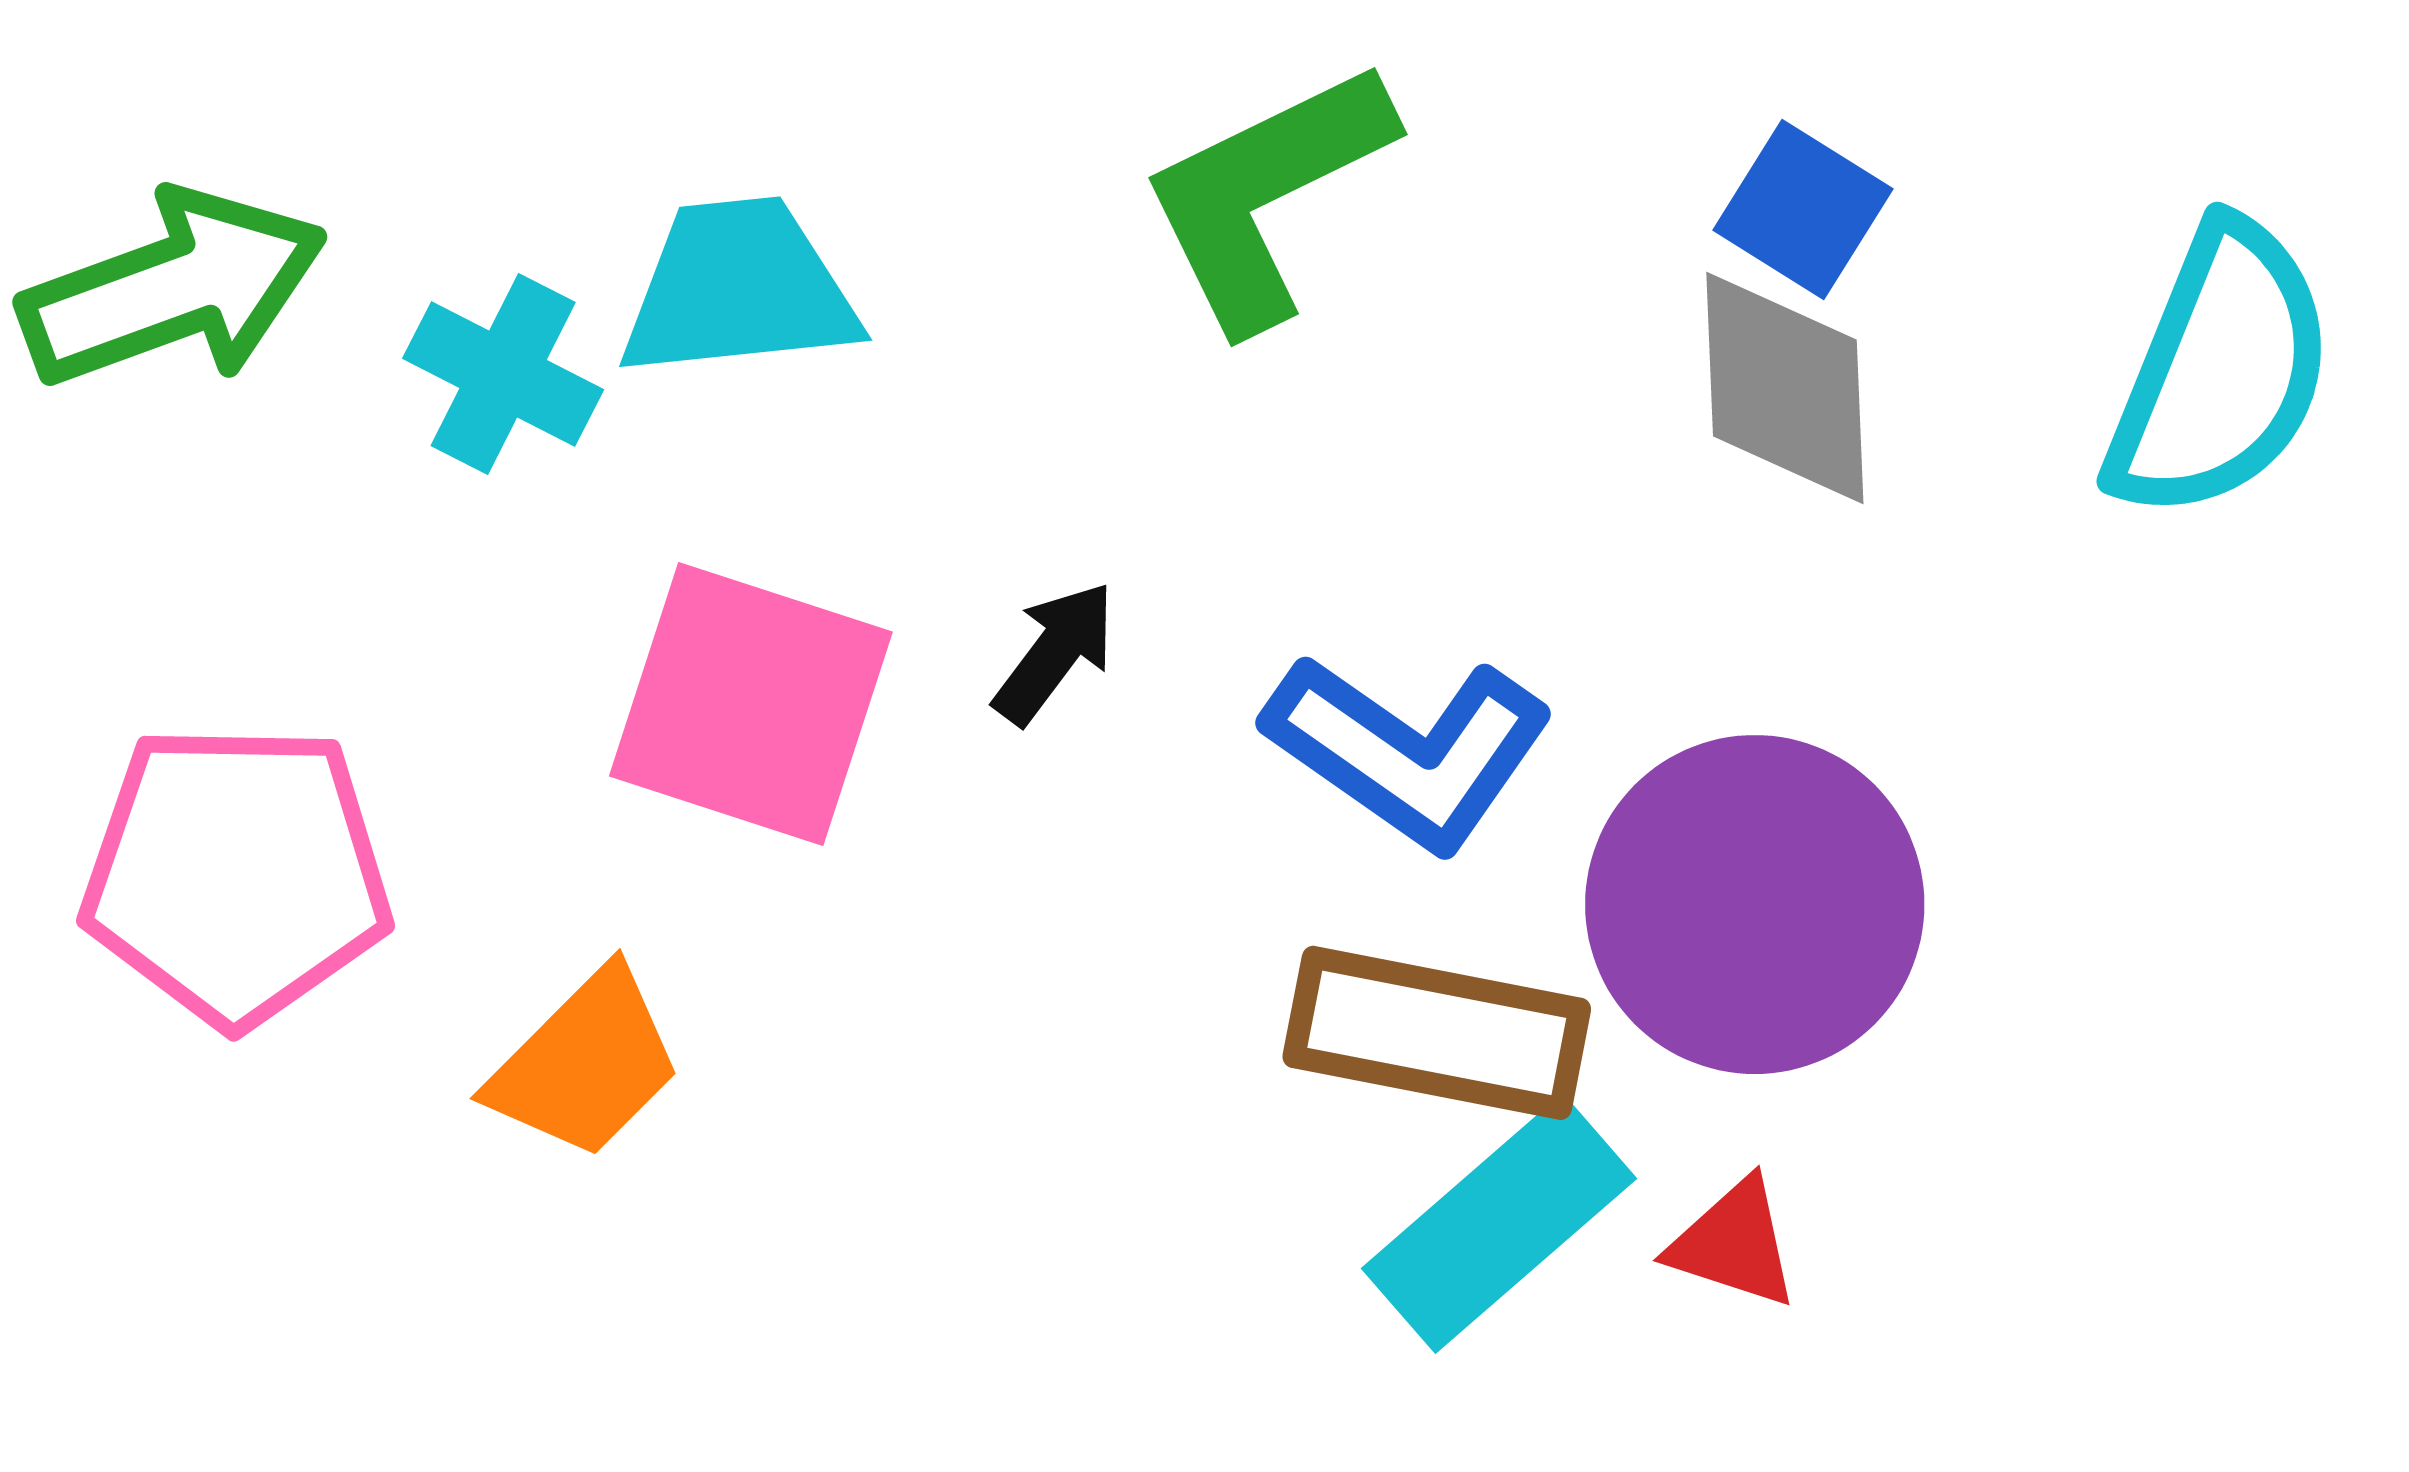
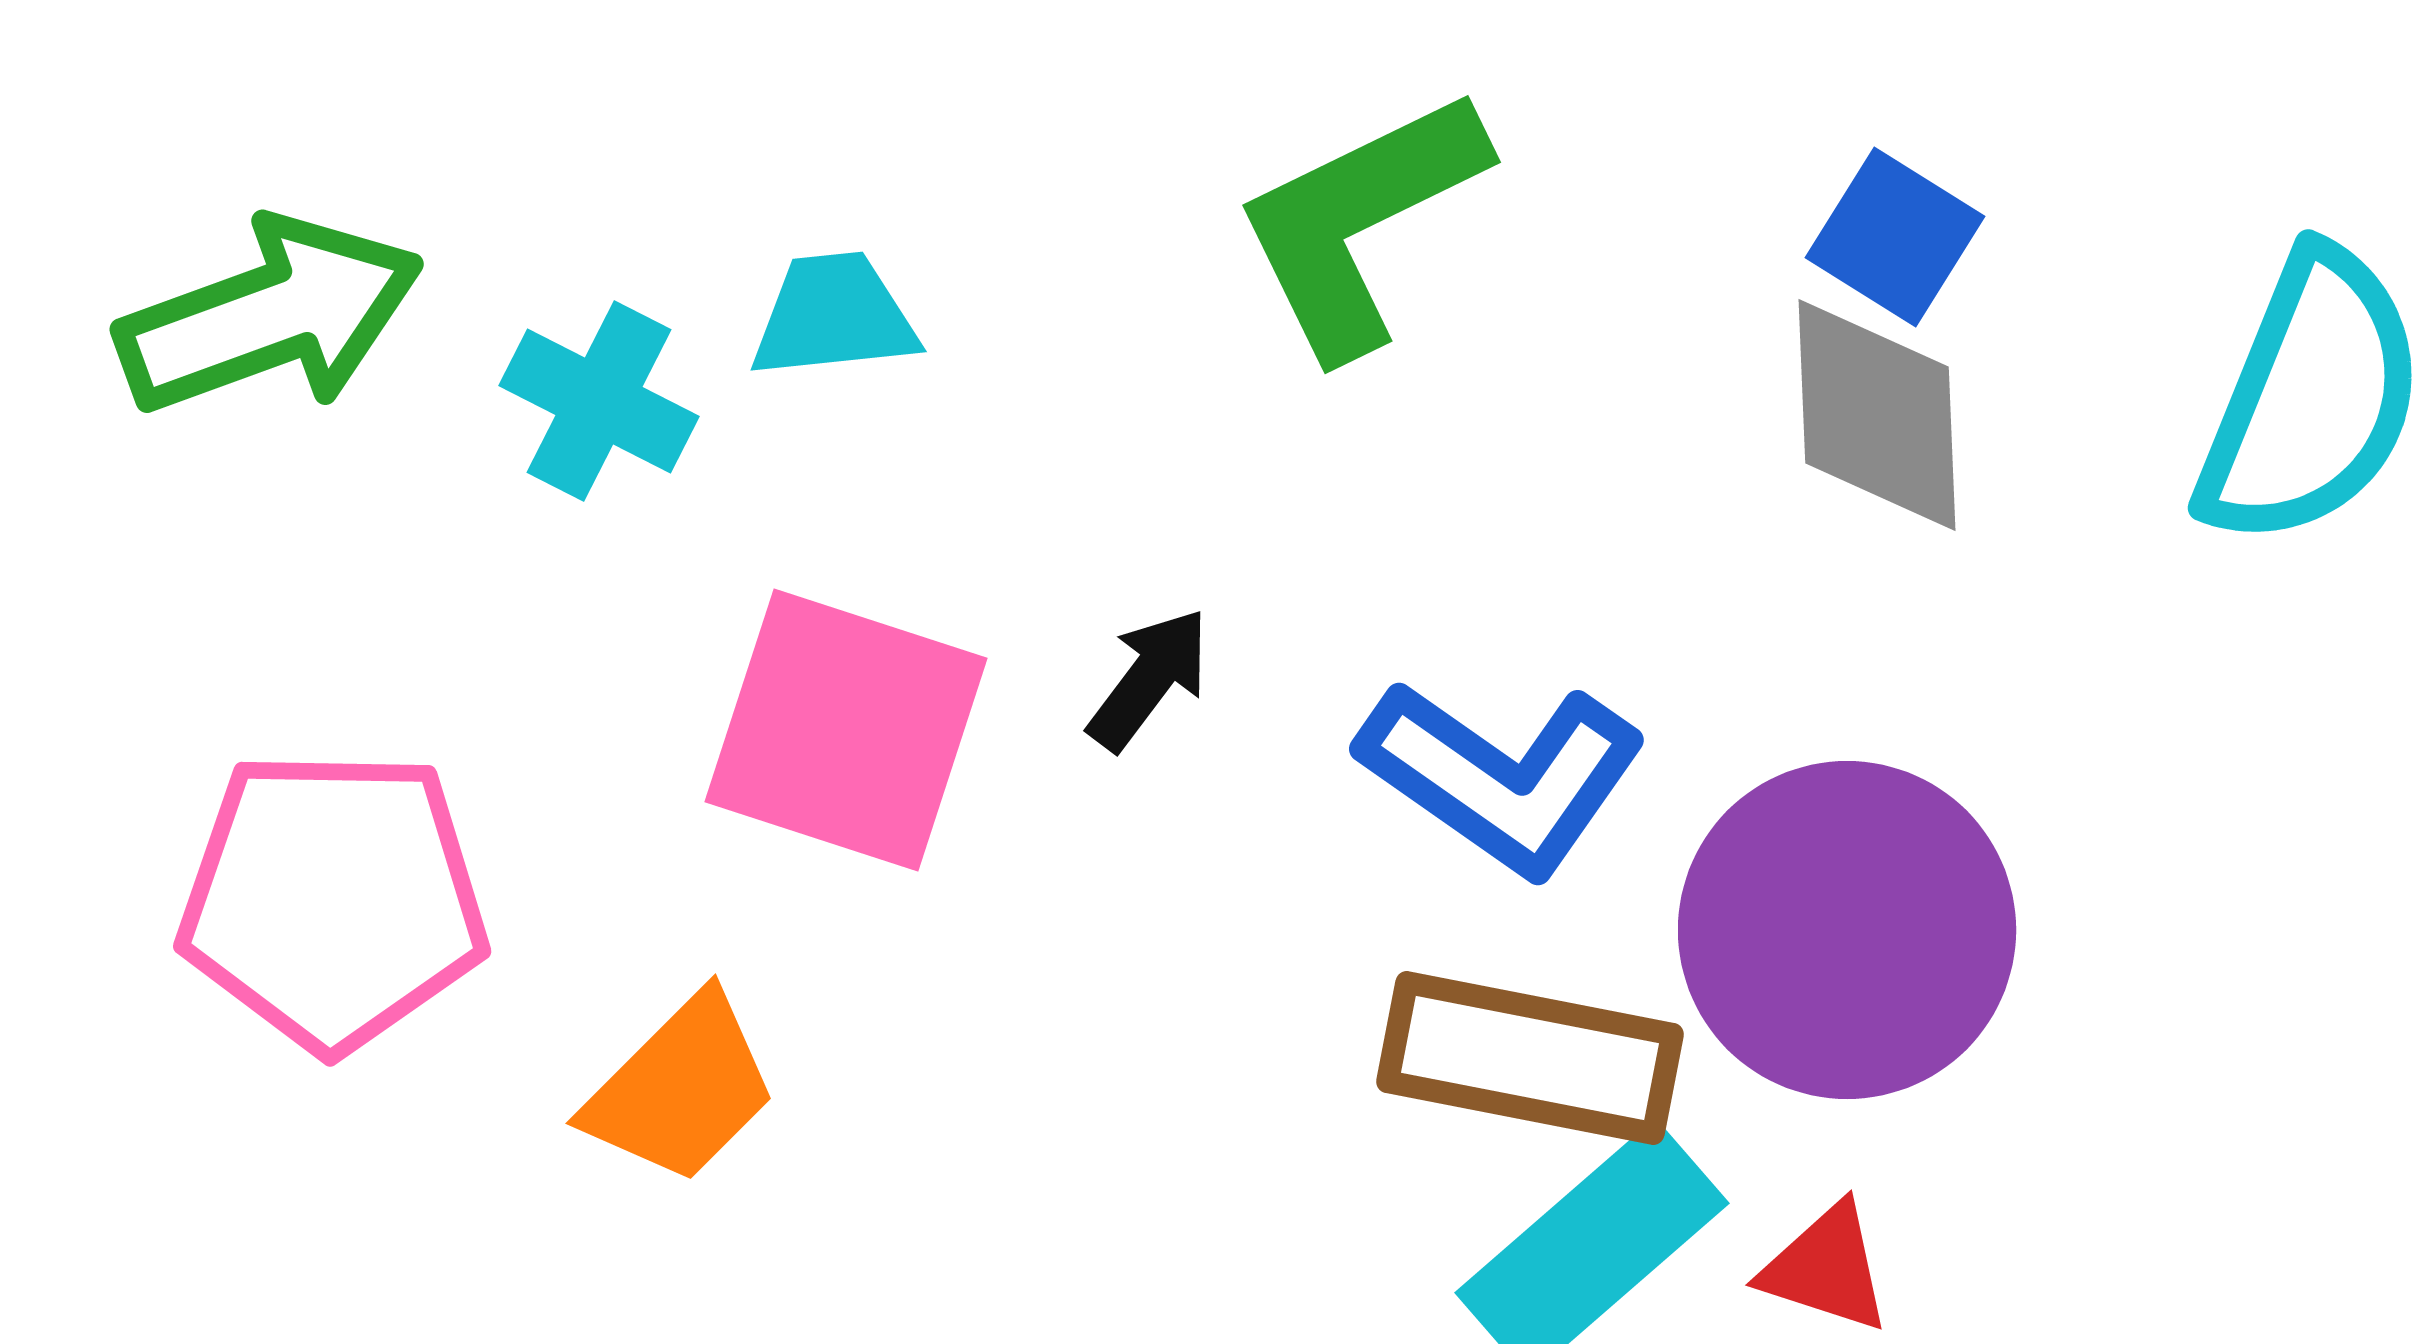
cyan trapezoid: (739, 289) -> (834, 316), size x0.7

